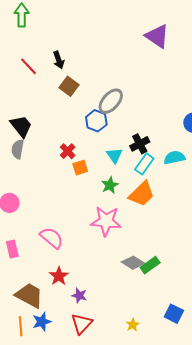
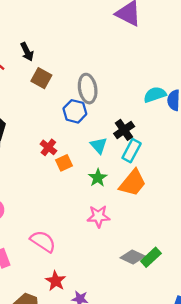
gray ellipse: (111, 101) -> (88, 89), turned -44
cyan semicircle: (174, 158) -> (155, 95), moved
pink star: (106, 221) -> (98, 216), size x0.7

